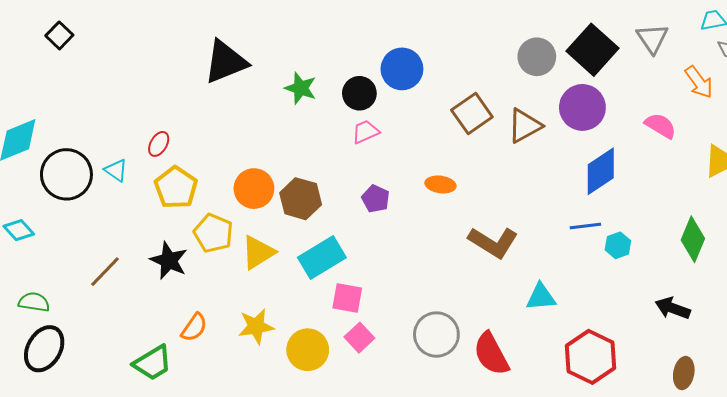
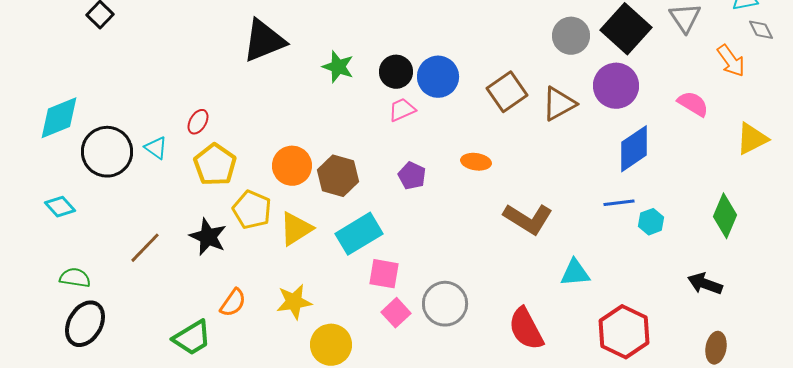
blue circle: (402, 69) -> (438, 77), moved
gray circle: (436, 335) -> (445, 304), moved
yellow circle: (308, 350) -> (331, 345), moved

